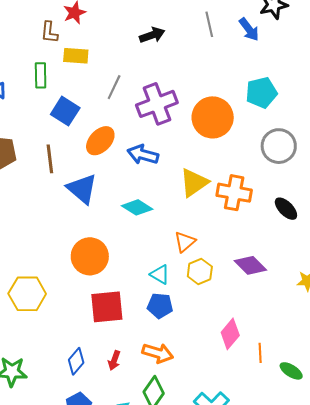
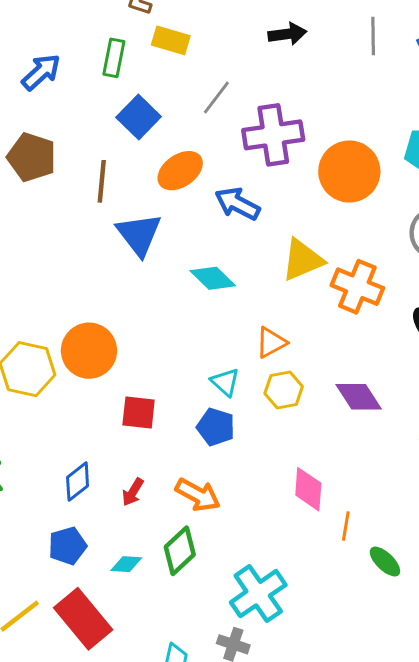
orange circle: (90, 256) -> (89, 351), moved
red square: (107, 307) -> (139, 413), size x0.7
pink diamond: (230, 334) -> (308, 489), turned -48

